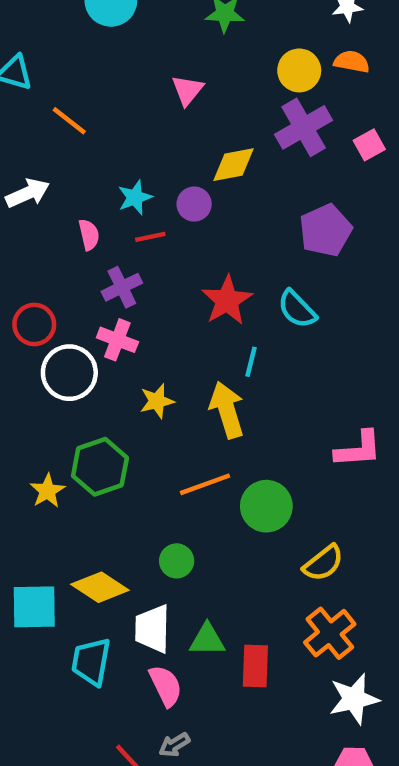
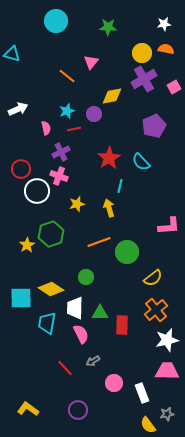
orange line: (69, 121) -> (67, 76), moved
yellow arrow: (227, 410) -> (109, 208), size x0.7
gray arrow: (174, 745) -> (93, 361), moved

